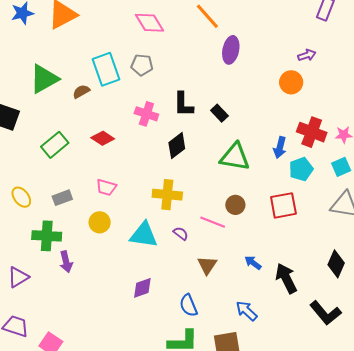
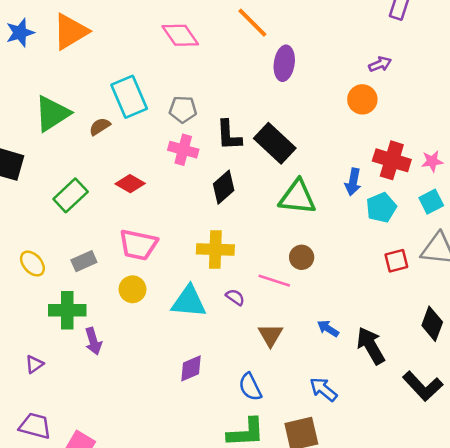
gray pentagon: (142, 65) -> (183, 109), moved
black rectangle: (219, 113) -> (275, 143), size x1.8
pink trapezoid: (106, 187) -> (138, 245), size x1.5
red square: (283, 205) -> (396, 261), moved, size x0.7
purple triangle: (18, 277) -> (34, 364), size x0.7

